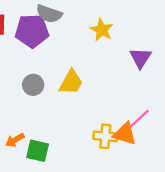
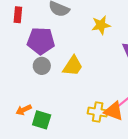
yellow star: (102, 30) -> (101, 25), turned 30
purple pentagon: (32, 31) -> (41, 41), moved

